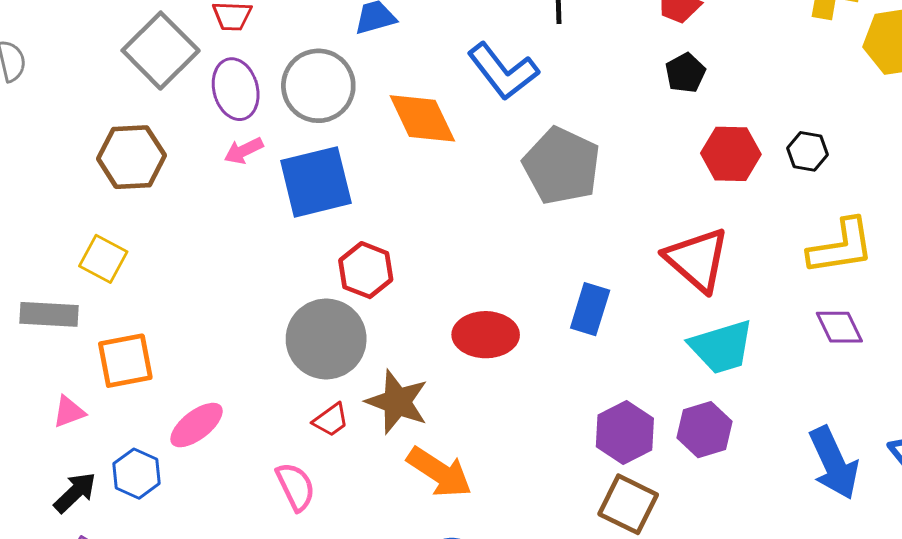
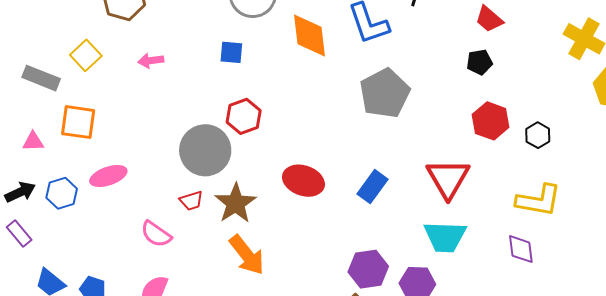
pink arrow: (244, 151) -> (151, 61), moved
blue square: (316, 182) -> (231, 52), size x0.5
pink semicircle: (296, 487) -> (156, 234), turned 132

